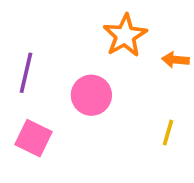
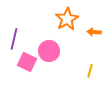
pink square: (34, 138) -> (27, 62), moved

